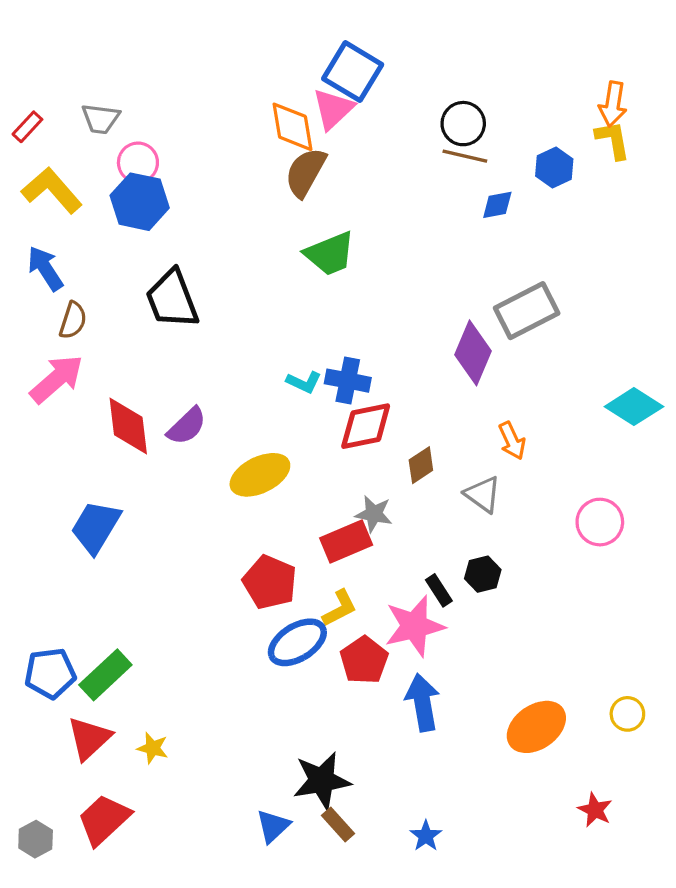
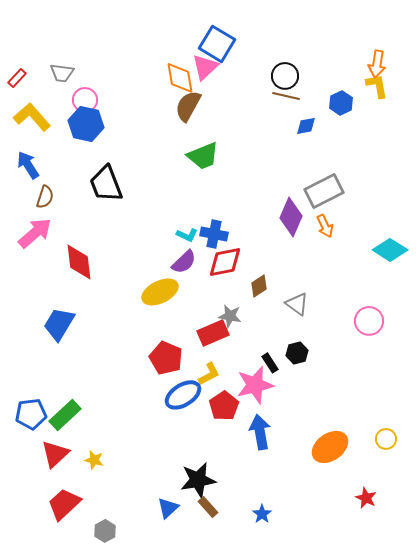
purple semicircle: (187, 426) -> (184, 262), moved
orange arrow: (512, 441) -> (325, 226), moved
gray hexagon: (36, 839) -> (105, 531), moved

